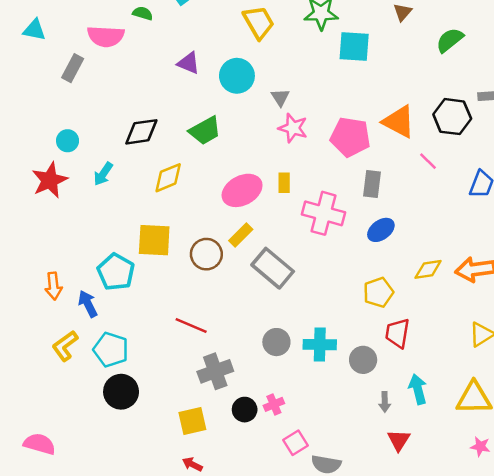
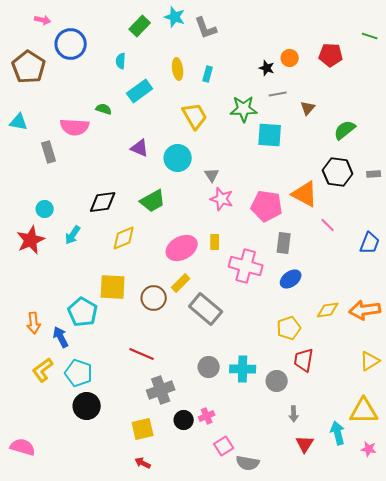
gray rectangle: (73, 68) -> (49, 152), turned -45
black hexagon: (452, 117) -> (338, 172), moved
cyan arrow: (418, 389) -> (338, 433), moved

